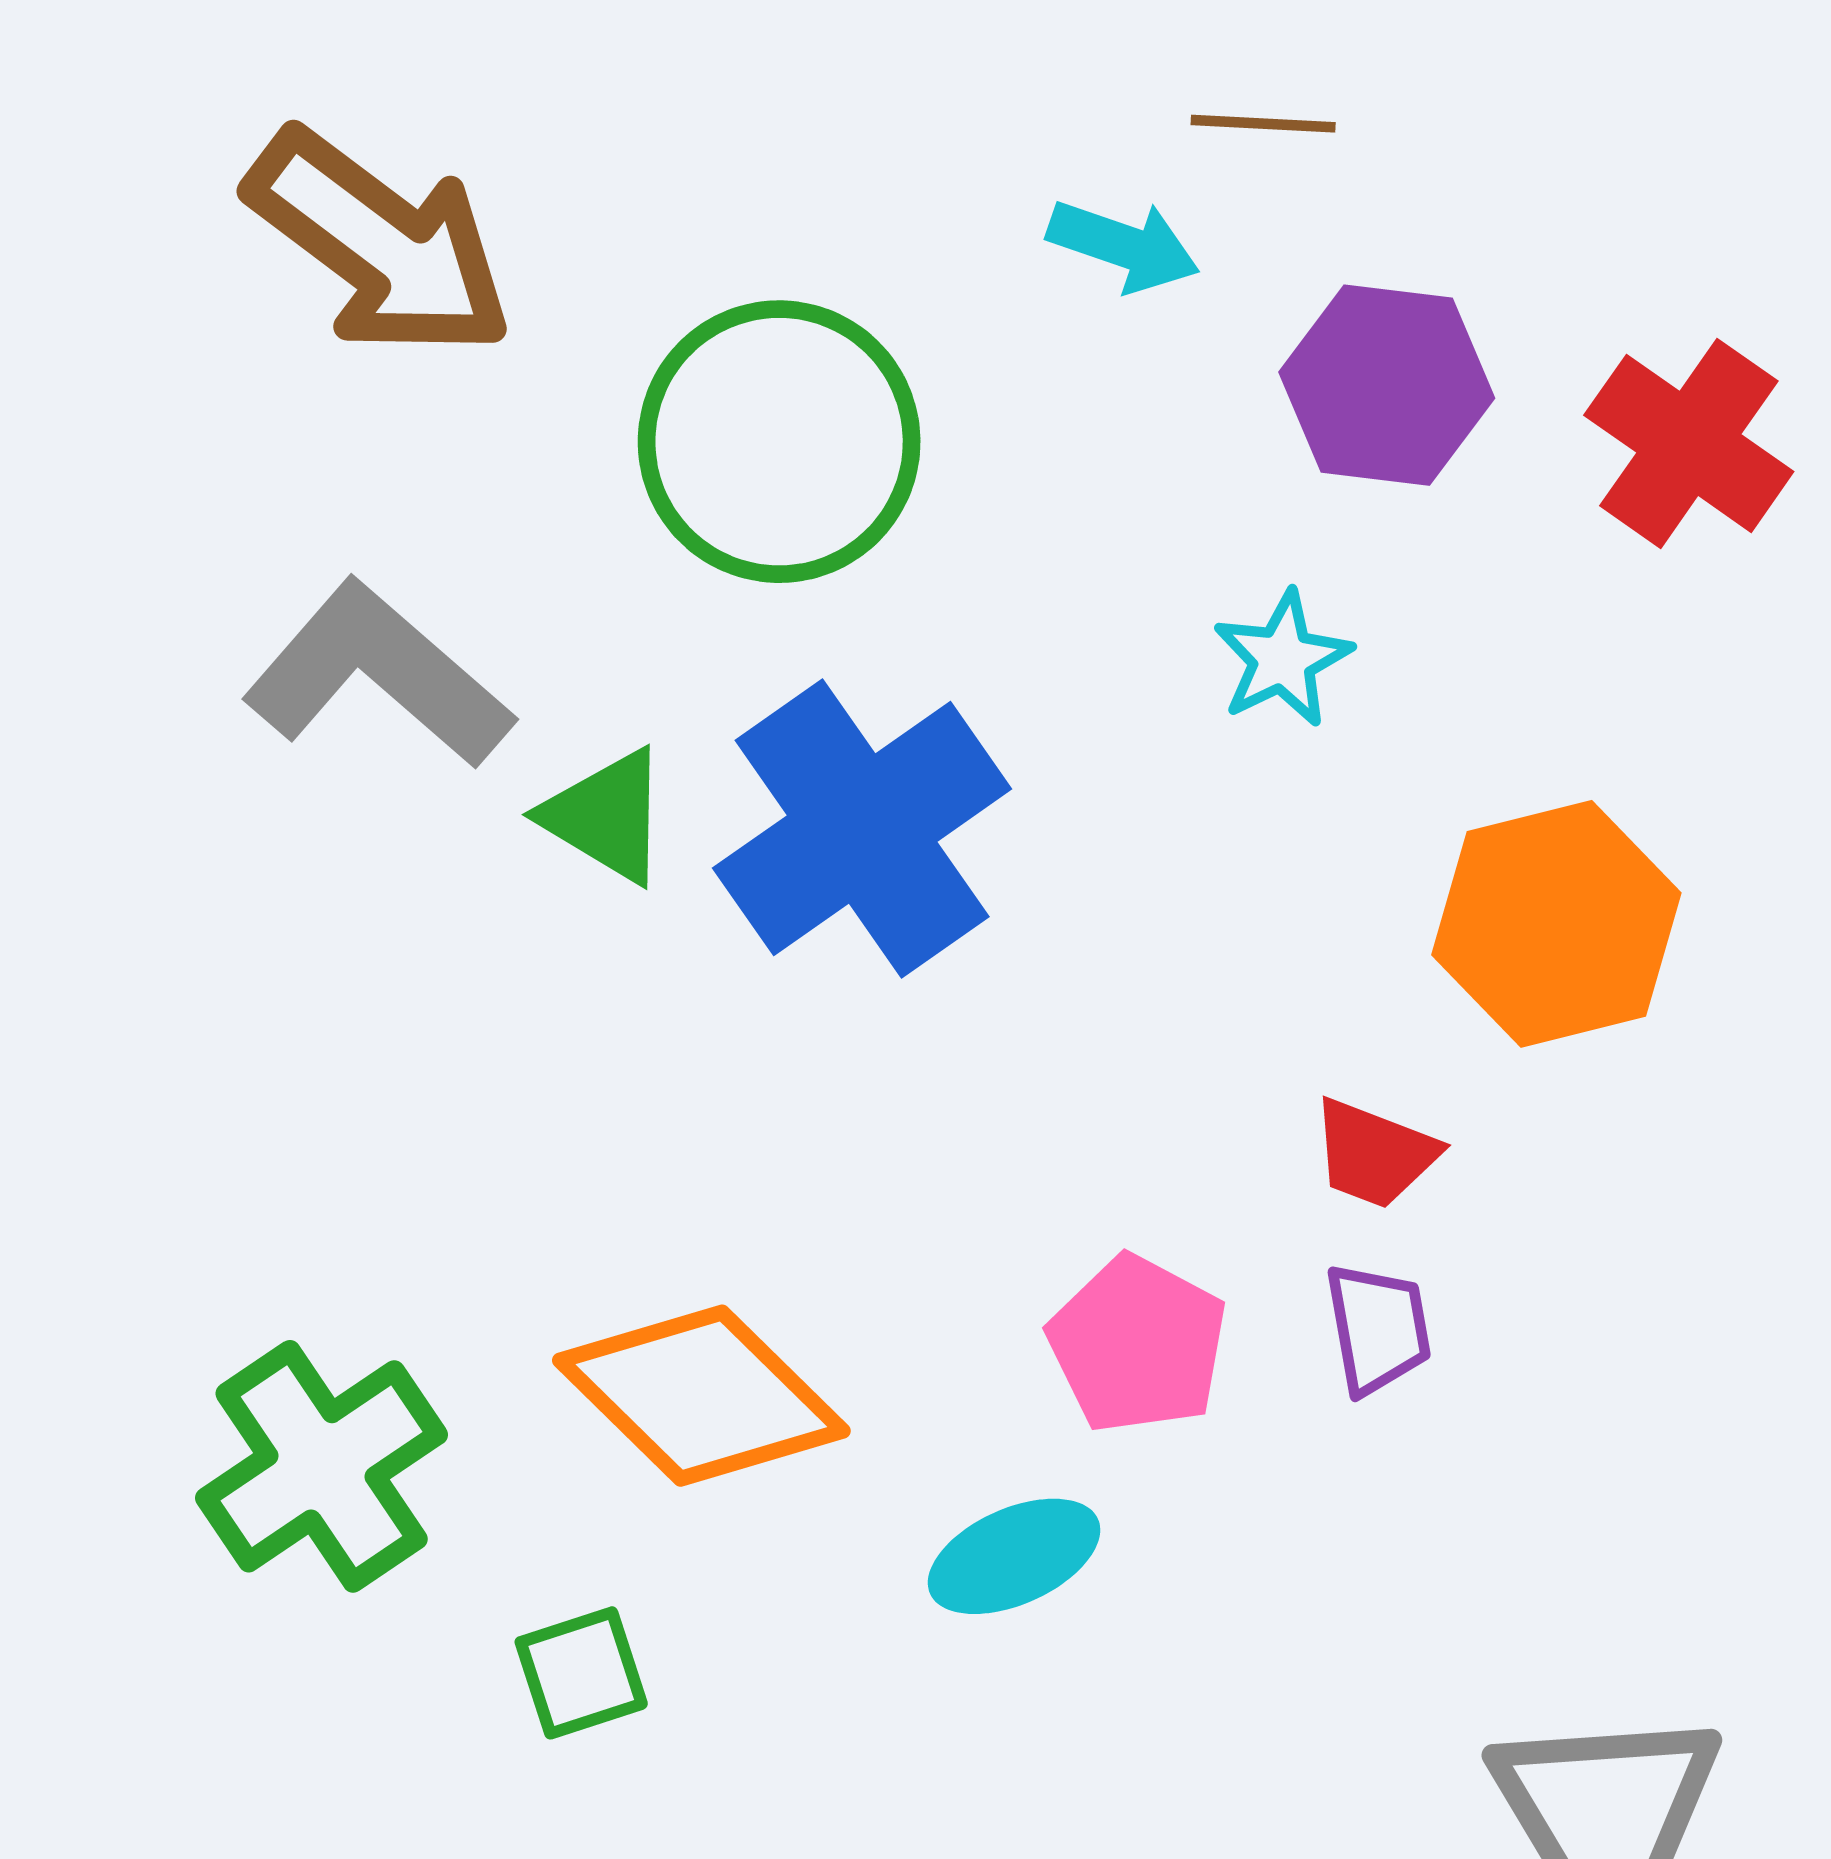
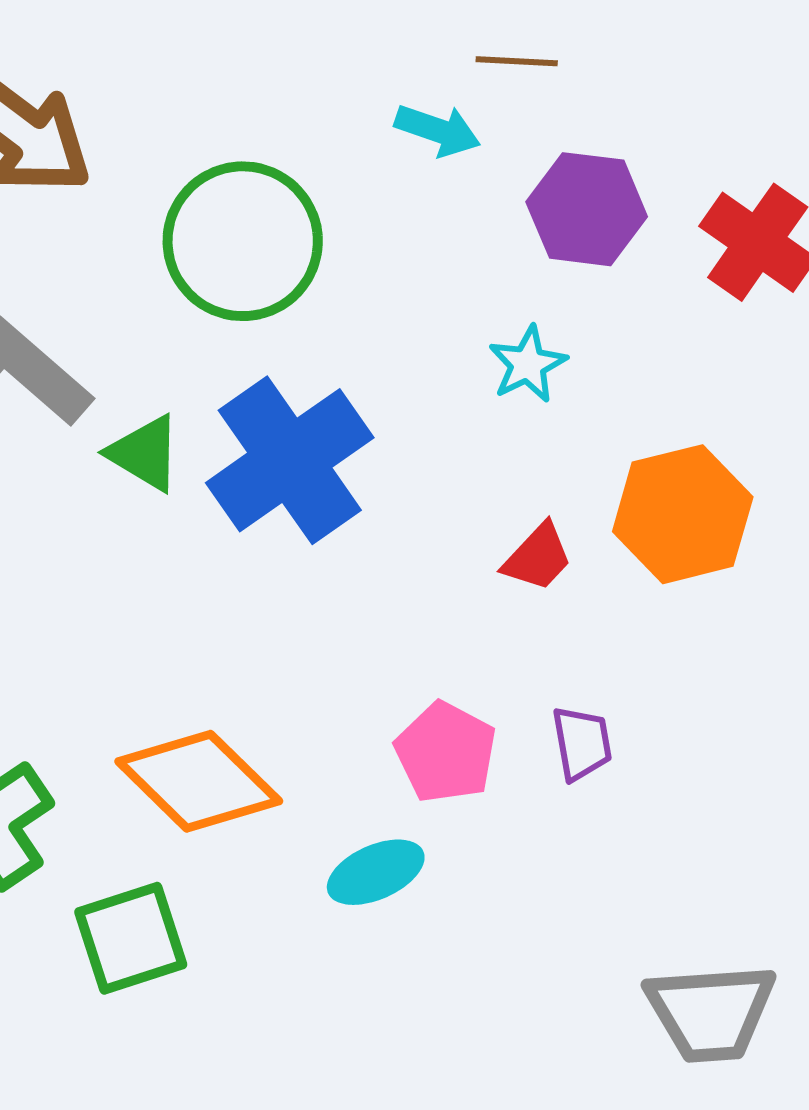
red trapezoid: (1374, 1154) -> (538, 557), moved, turned -68
green square: (581, 1673) -> (131, 938), size x1.5

